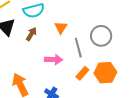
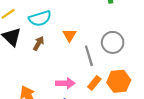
pink arrow: (54, 60) -> (65, 83), moved

